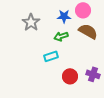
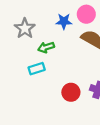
green arrow: (61, 36) -> (46, 47), moved
cyan rectangle: (51, 56) -> (37, 69), moved

